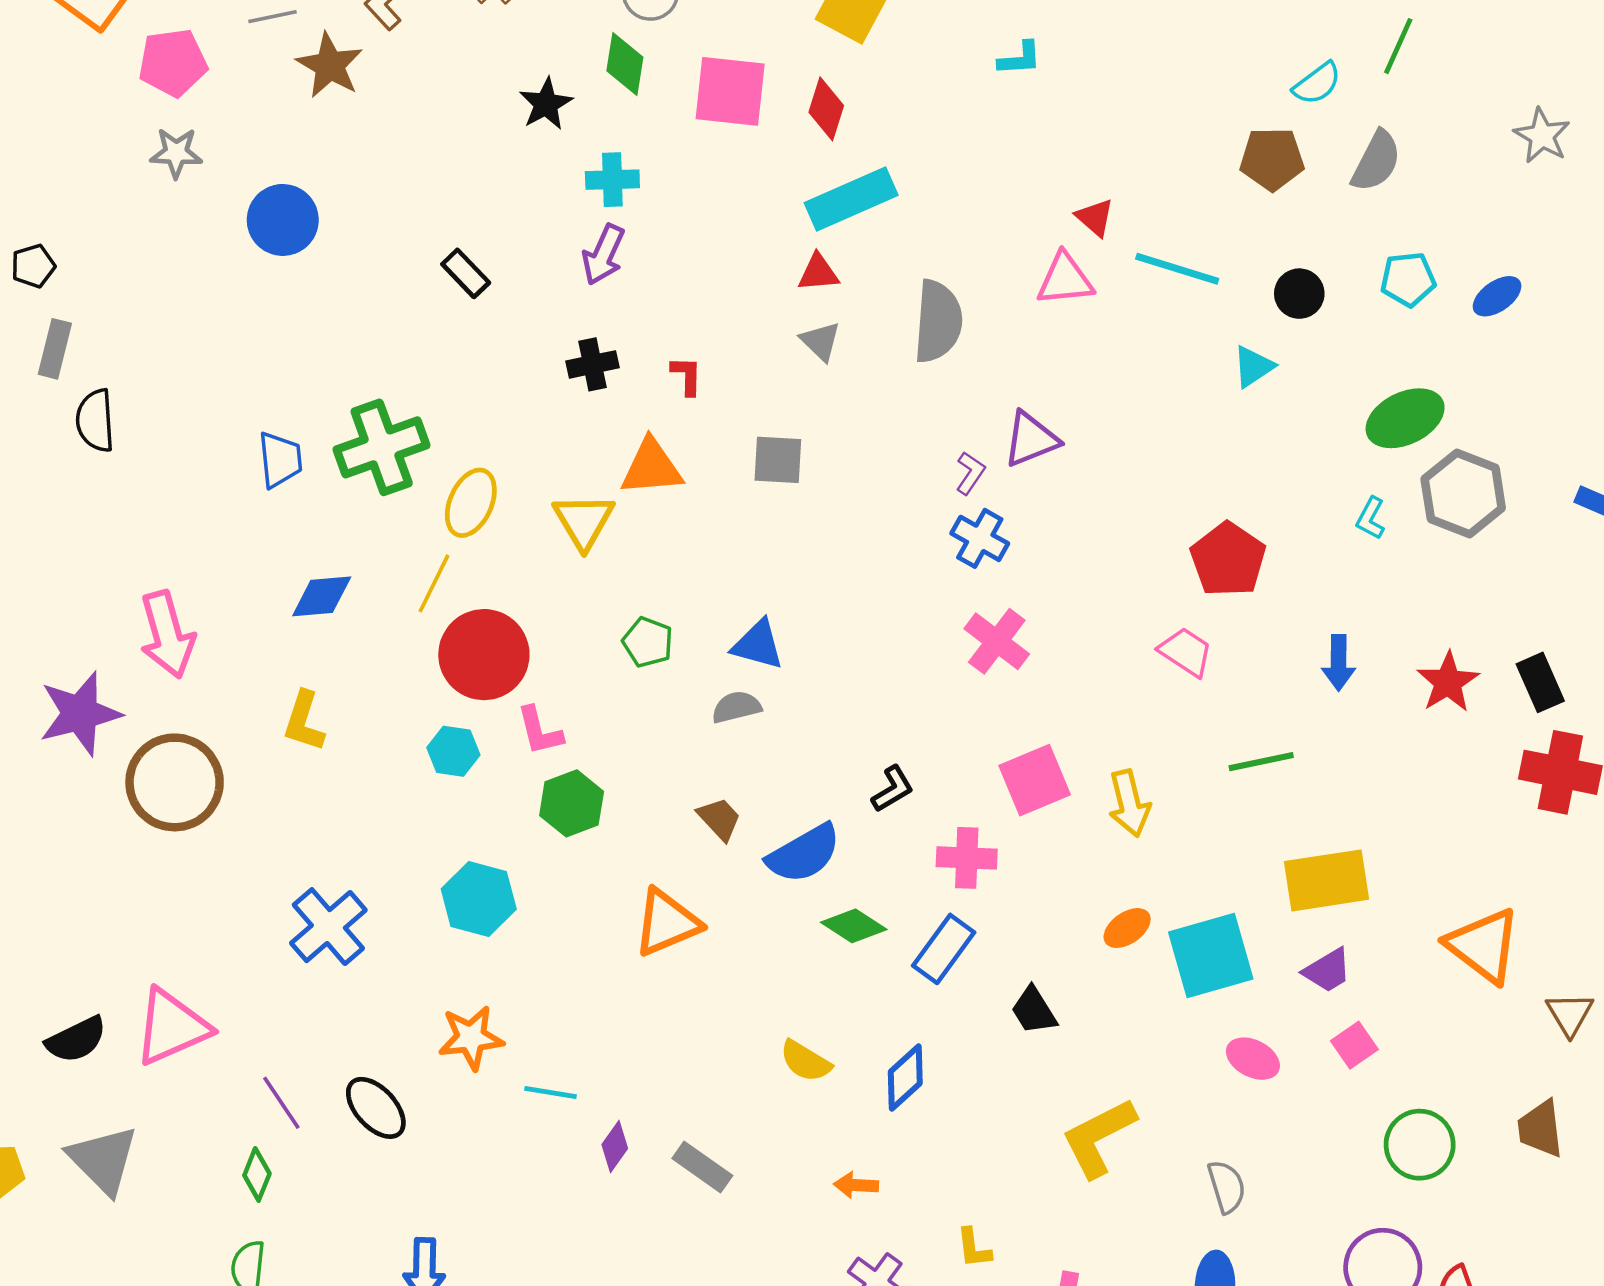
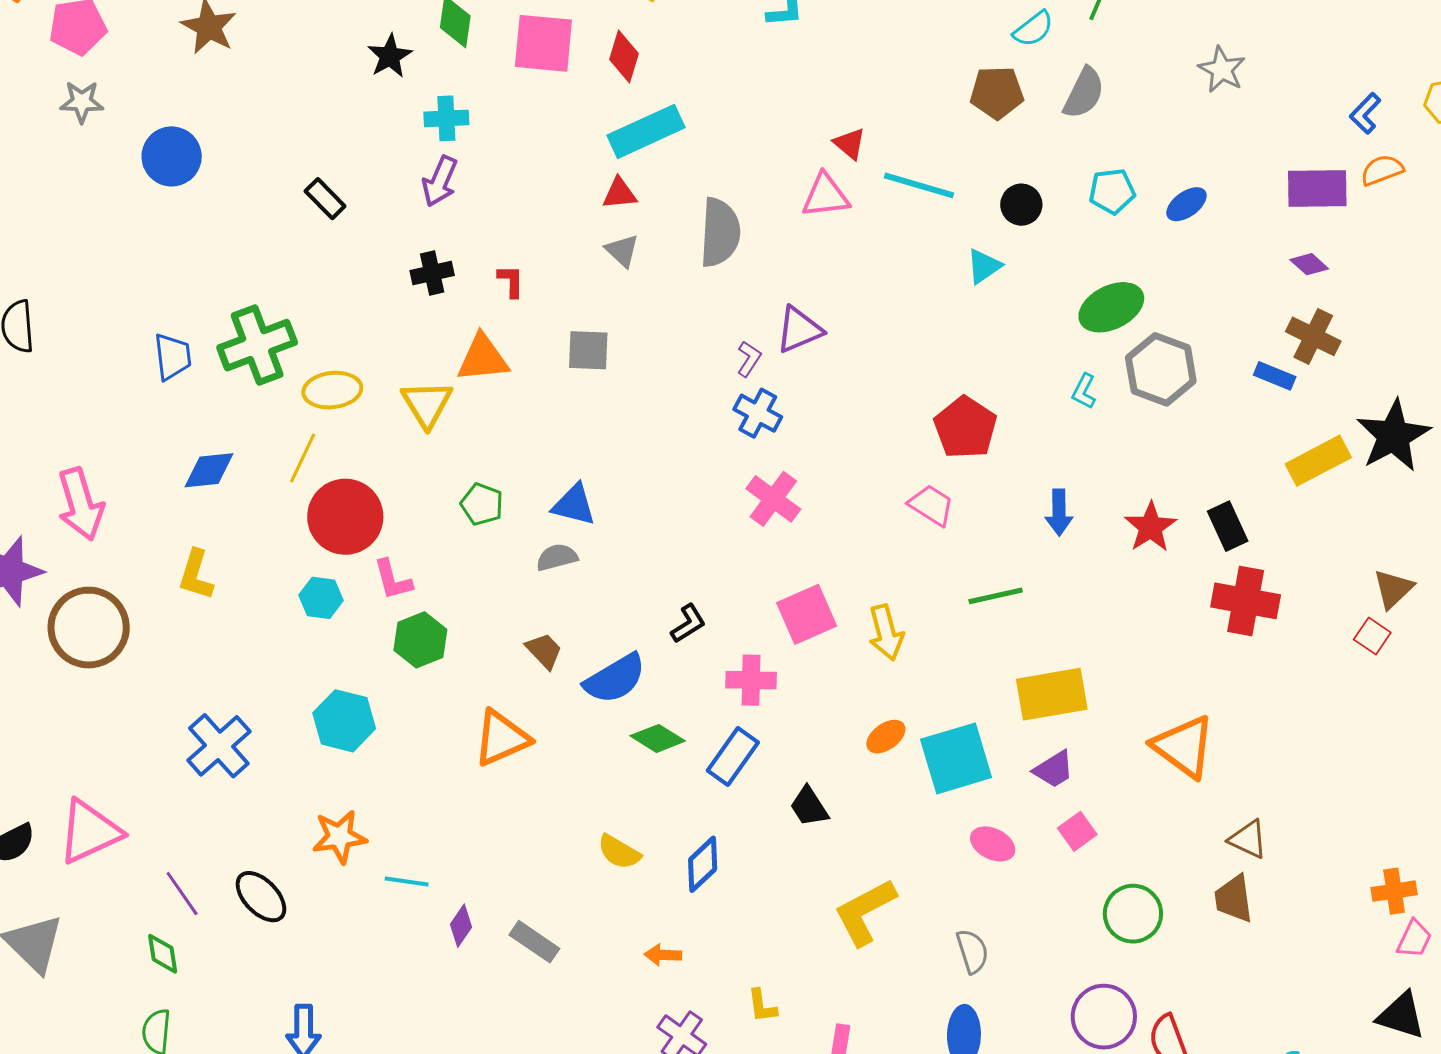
yellow ellipse: (471, 503) -> (332, 390), turned 60
brown triangle: (1570, 1014) -> (1248, 839), moved, turned -33
green diamond: (257, 1174) -> (163, 954), turned -30

